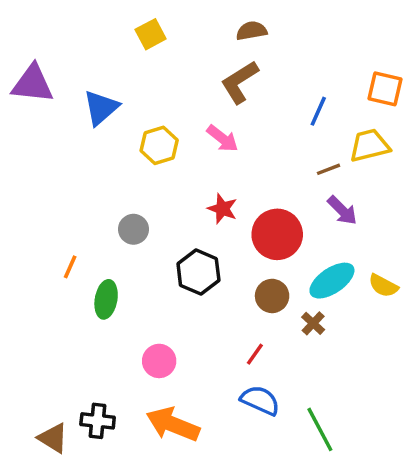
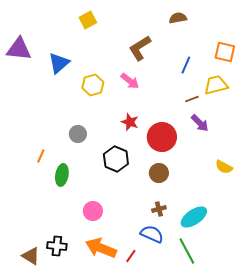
brown semicircle: (252, 31) -> (178, 18), moved
cyan ellipse: (332, 281) -> (194, 217), moved
brown cross: (313, 323) -> (159, 209), moved, turned 32
red line: (255, 354) -> (131, 256), moved

